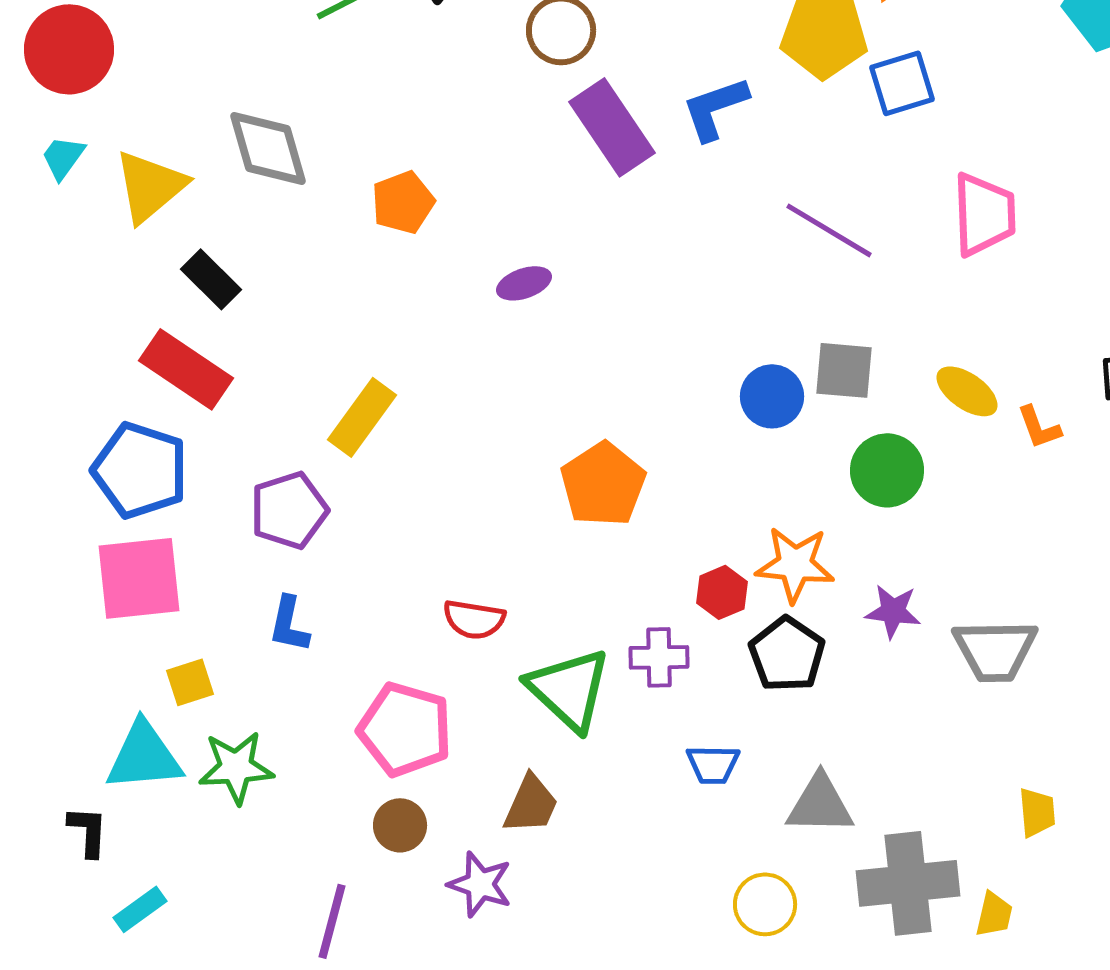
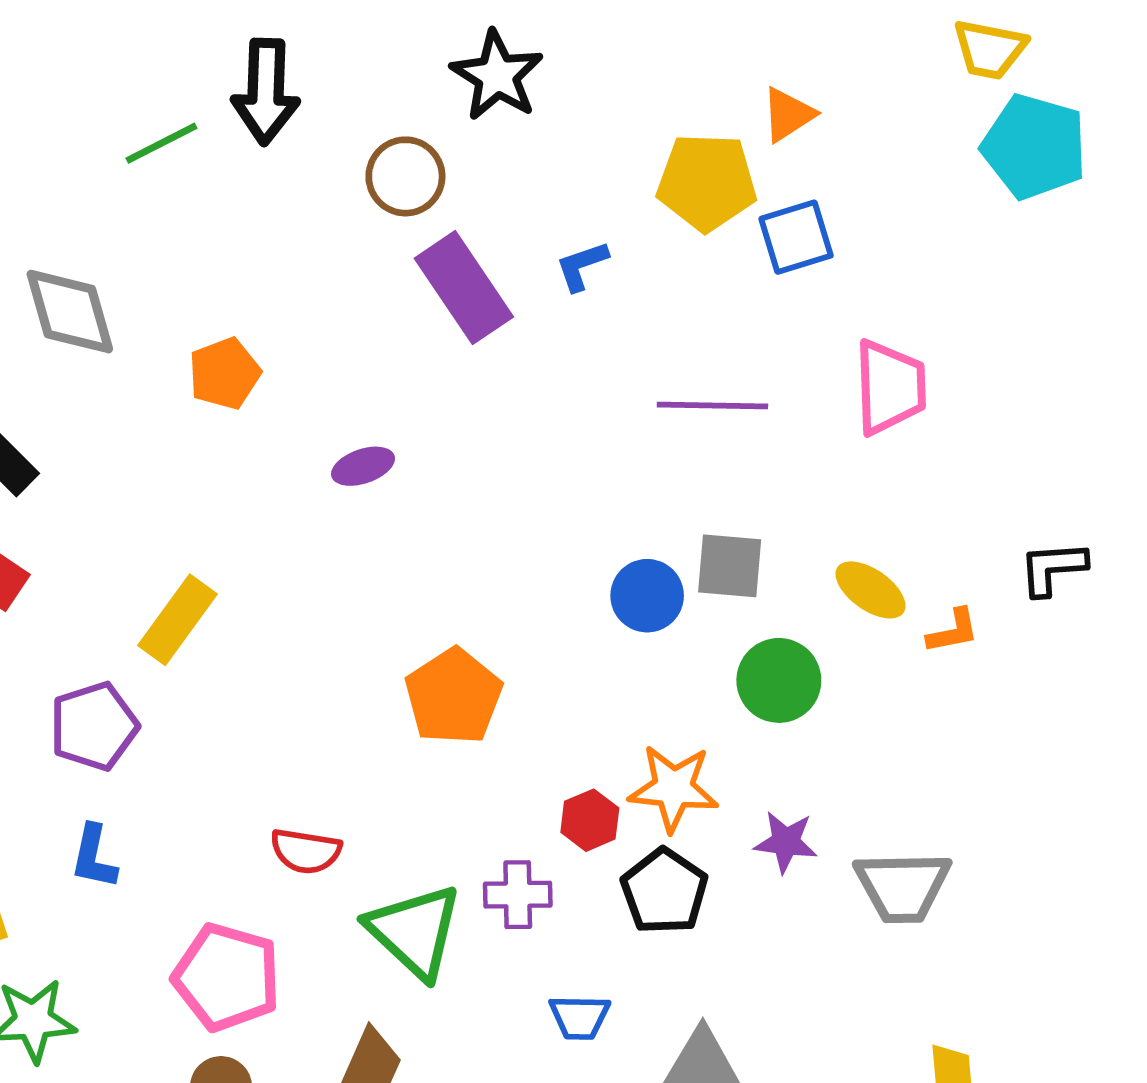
blue L-shape: (715, 108) -> (582, 266), size x0.7
purple line: (829, 230) -> (712, 406), turned -30
orange L-shape: (1039, 427) -> (953, 631), turned -81

